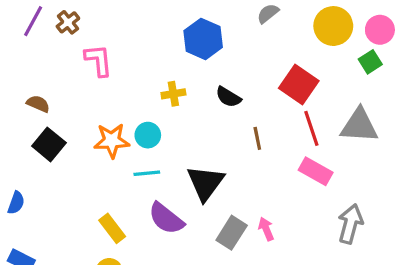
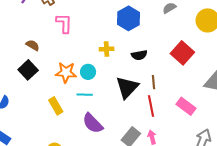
black semicircle: (228, 97) -> (139, 55), turned -49
brown semicircle: (38, 104) -> (33, 45), moved
red line: (311, 128) -> (151, 106), moved
black triangle: (205, 183) -> (127, 87), moved
yellow rectangle: (112, 228) -> (56, 106), moved

